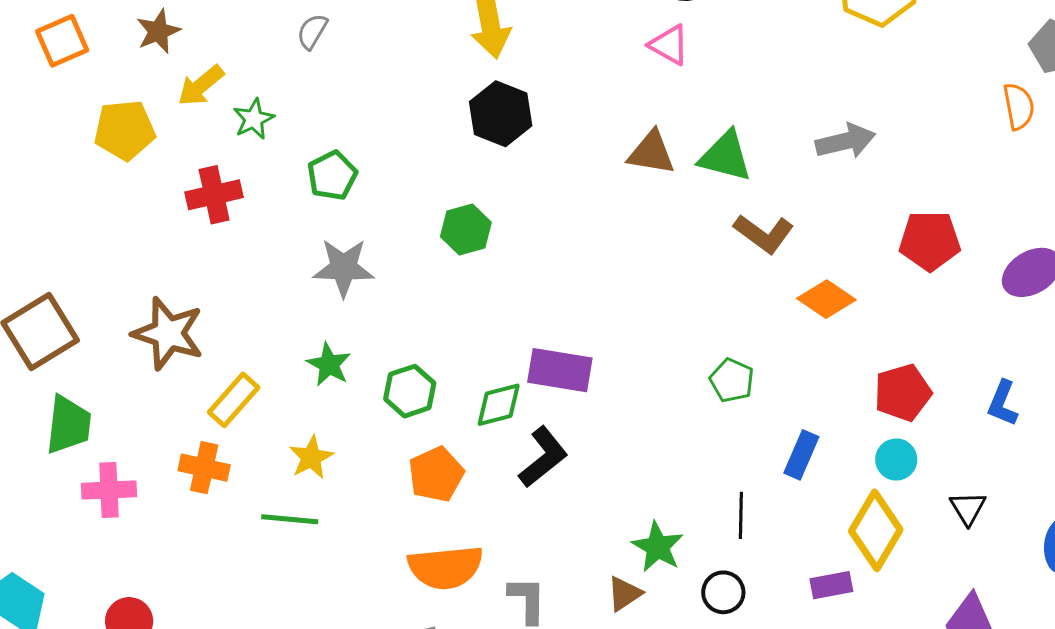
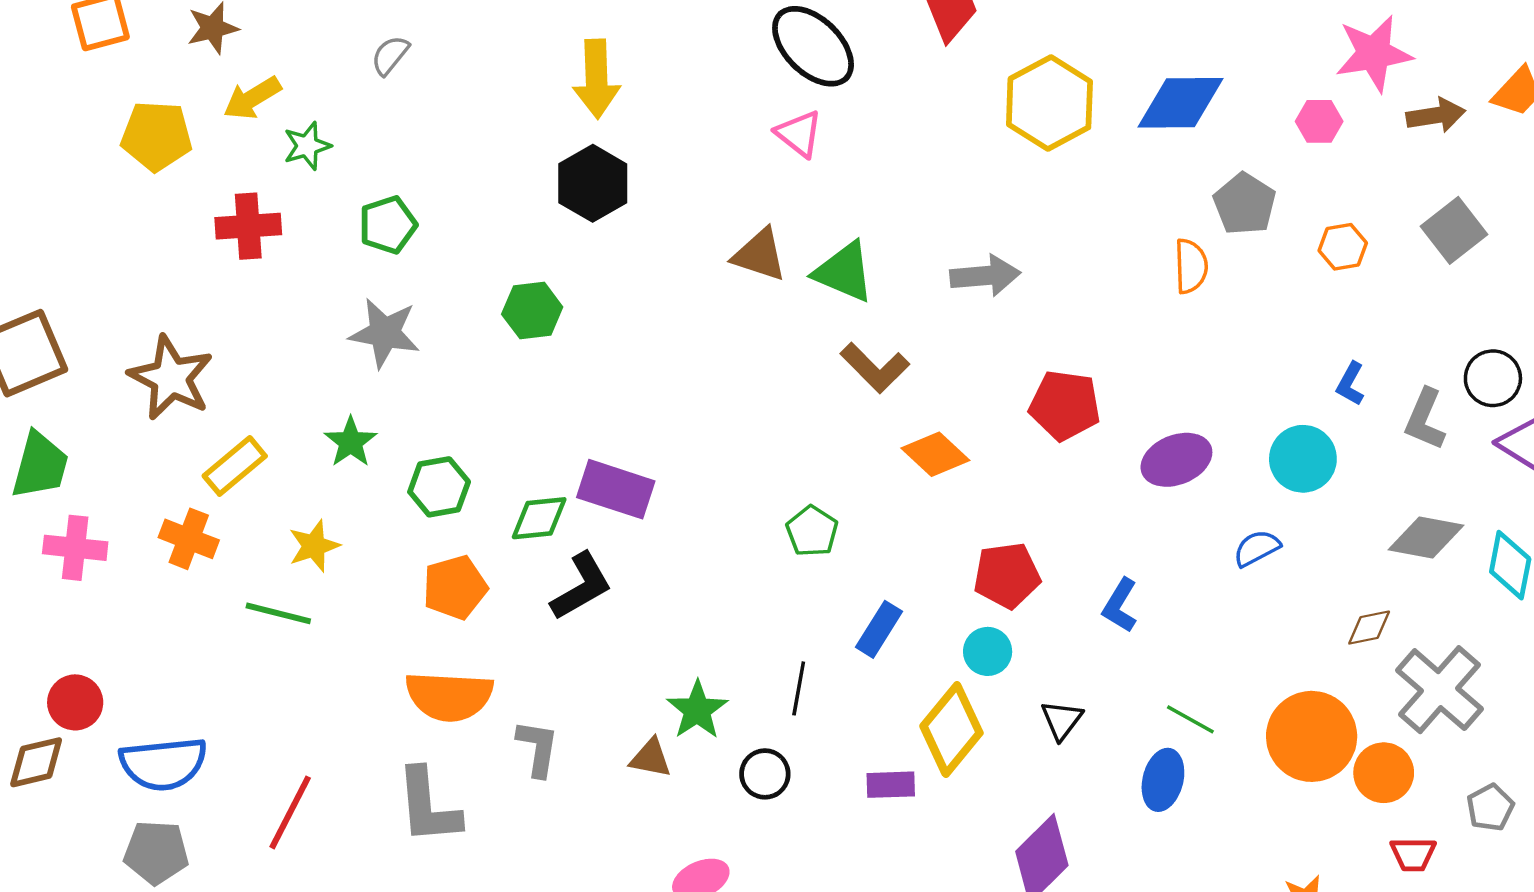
brown triangle: (624, 594) -> (651, 758), turned 36

